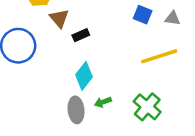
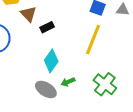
yellow line: (159, 56) -> (93, 40), moved, turned -48
gray ellipse: (76, 110) -> (46, 89), turned -50

